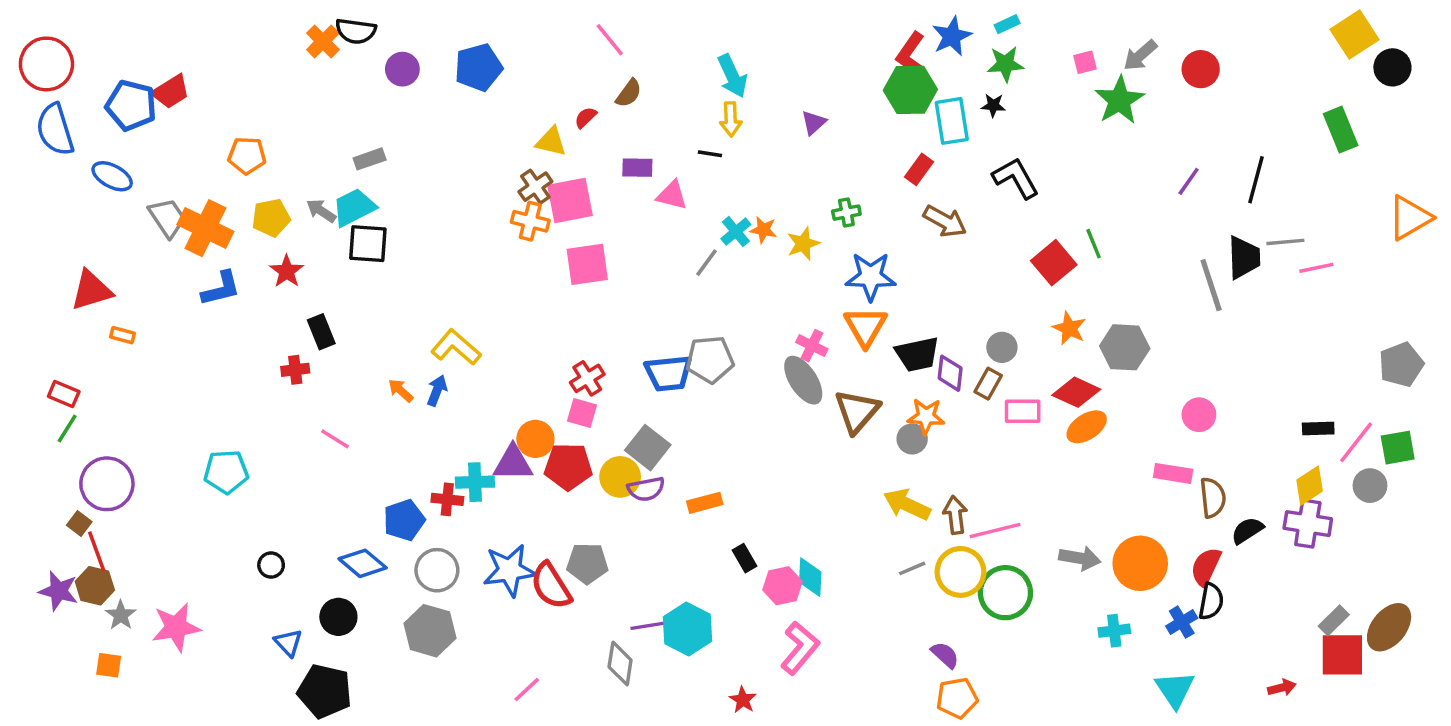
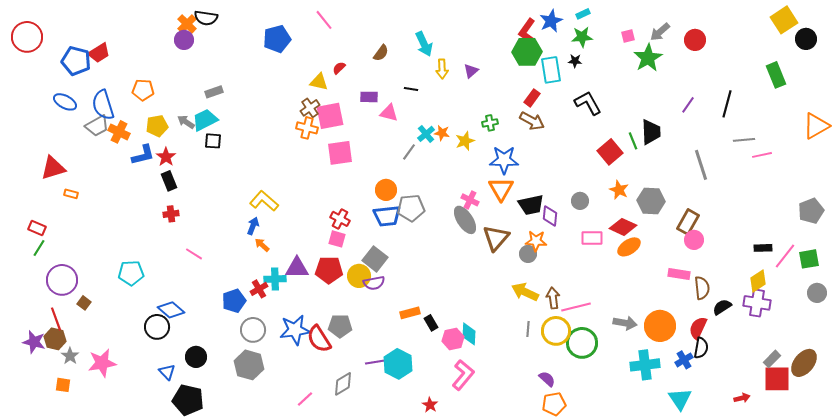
pink line: (610, 40) -> (324, 20), moved
purple circle: (402, 69) -> (184, 40), moved
brown semicircle: (629, 93) -> (381, 53), moved
yellow arrow: (731, 119) -> (442, 69), moved
blue semicircle: (55, 130) -> (103, 105), moved
gray trapezoid: (167, 218) -> (97, 126), turned 95
brown arrow: (945, 221) -> (532, 121), moved
orange cross: (205, 228) -> (119, 132), size x0.7
black square: (368, 244) -> (213, 141), size x0.7
black trapezoid: (1244, 257) -> (651, 132), moved
blue L-shape: (221, 289) -> (143, 155), moved
black rectangle: (321, 332) -> (169, 181), moved
red cross: (587, 378) -> (340, 219), turned -30
brown rectangle: (988, 384) -> (688, 222), moved, size x1.4
orange arrow: (401, 391) -> (262, 245), moved
orange circle: (535, 439) -> (386, 190), moved
gray circle: (1370, 486) -> (817, 293), moved
red cross: (447, 499) -> (259, 289), turned -36
orange rectangle: (705, 503) -> (410, 313), moved
brown square: (79, 524) -> (84, 303), moved
blue diamond: (363, 563) -> (171, 310), moved
black circle: (271, 565) -> (157, 327), size x1.6
gray line: (912, 568) -> (528, 329), turned -63
cyan cross: (1114, 631) -> (645, 365), size x1.6
gray diamond: (620, 664) -> (343, 384), moved, turned 50

